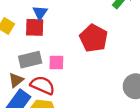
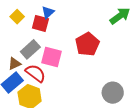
gray rectangle: (30, 60) -> (30, 49), turned -42
pink square: (56, 62) -> (52, 57), size x1.5

